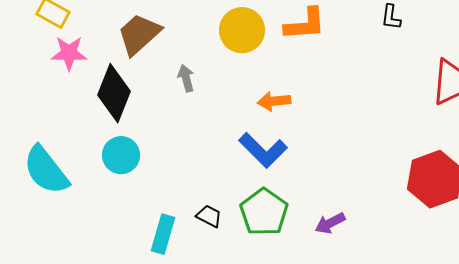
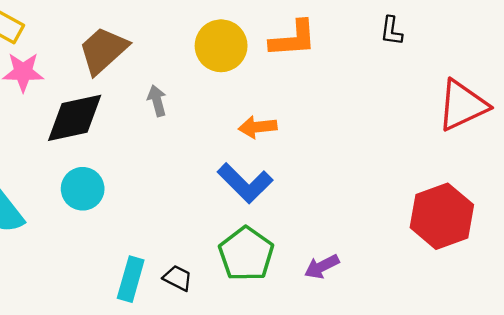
black diamond: (114, 93) -> (75, 118), turned 56
black trapezoid: (209, 216) -> (178, 278), moved

